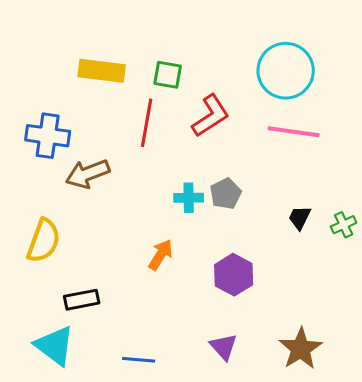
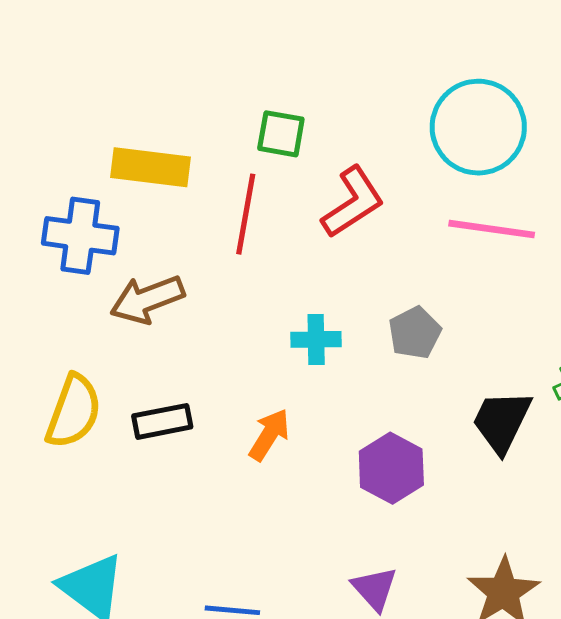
yellow rectangle: (102, 71) -> (151, 167), moved
gray pentagon: (226, 194) -> (415, 333), moved
black trapezoid: (300, 218) -> (502, 421), moved, size x1.6
black rectangle: (82, 300) -> (162, 421), moved

